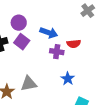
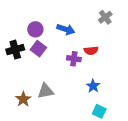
blue arrow: (49, 33) -> (66, 29), moved
blue star: (68, 79) -> (93, 86), moved

